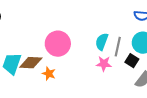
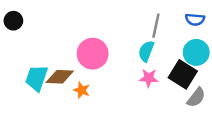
gray line: (118, 47) -> (156, 26), moved
black square: (132, 61) -> (183, 74), size x1.6

